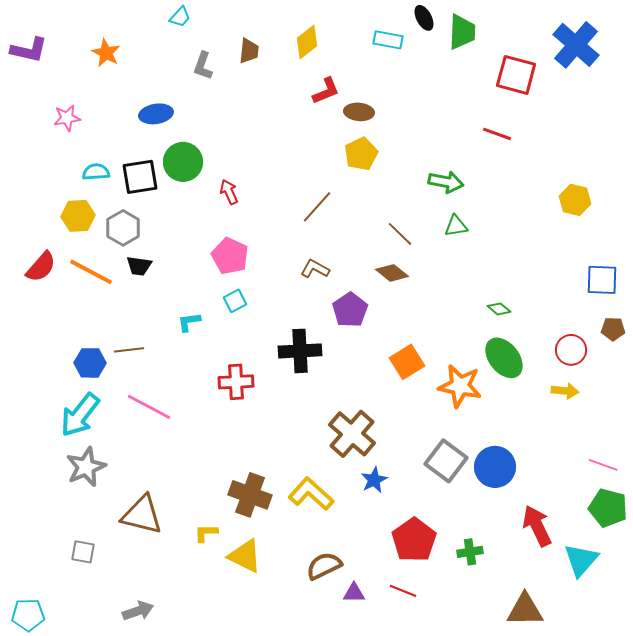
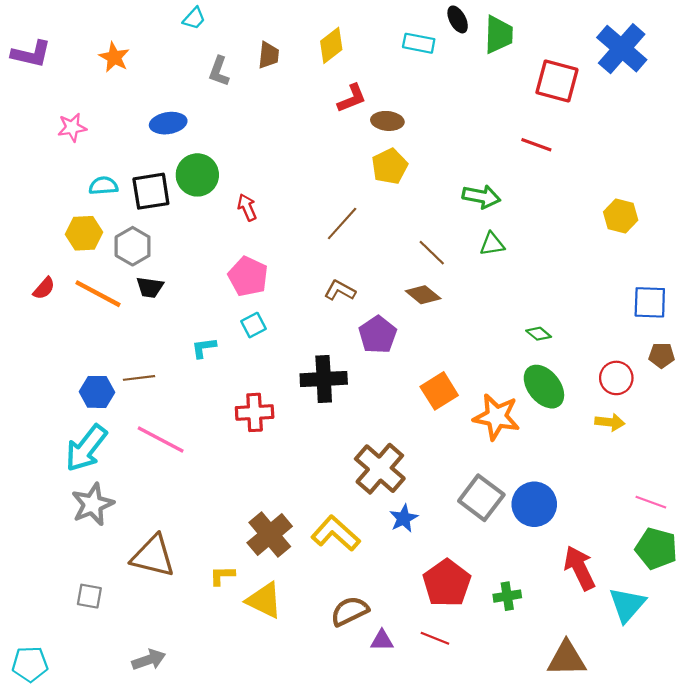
red semicircle: (41, 267) -> (44, 288), size x0.7
brown cross: (250, 495) -> (270, 535), turned 30

